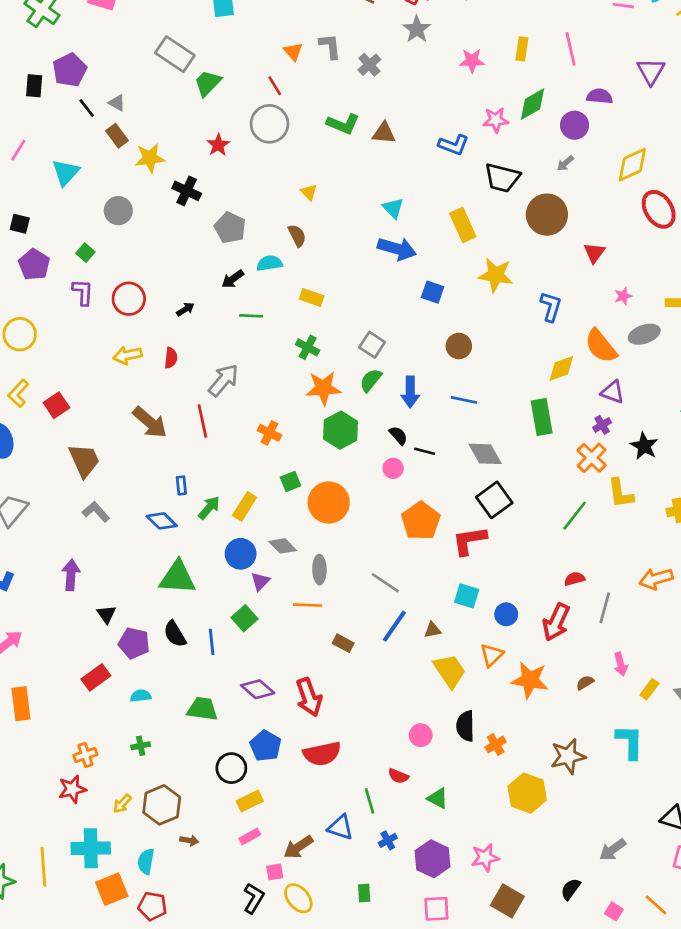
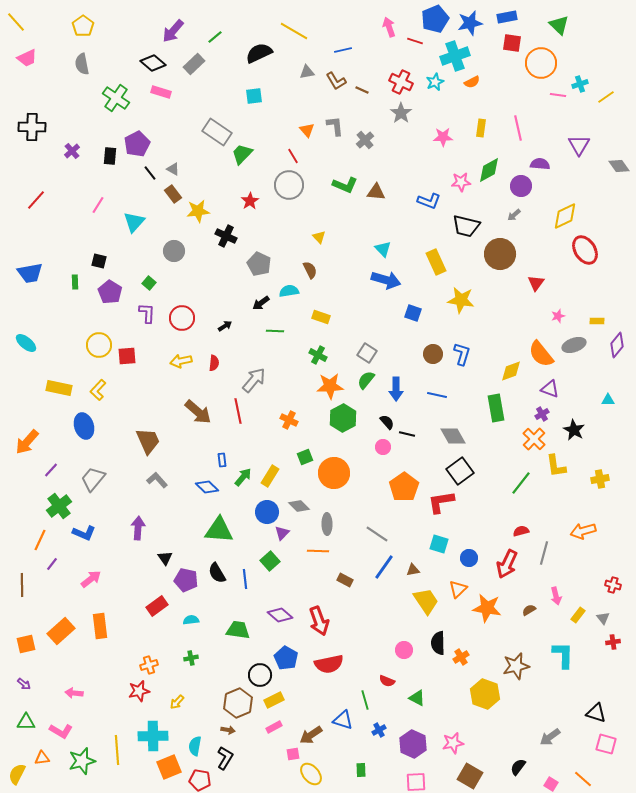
blue L-shape: (551, 307) -> (462, 354), moved
red square: (56, 405) -> (127, 356), moved, turned 30
brown hexagon: (162, 805) -> (238, 703), moved
black L-shape: (254, 898) -> (225, 758), moved

